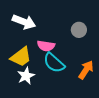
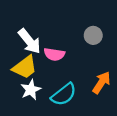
white arrow: (24, 22) -> (29, 41), moved, turned 30
cyan semicircle: (54, 63) -> (64, 94), moved, turned -80

